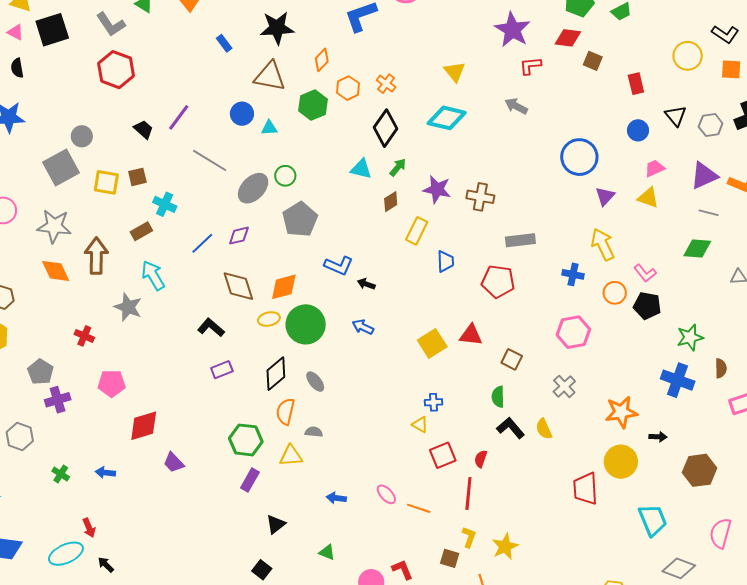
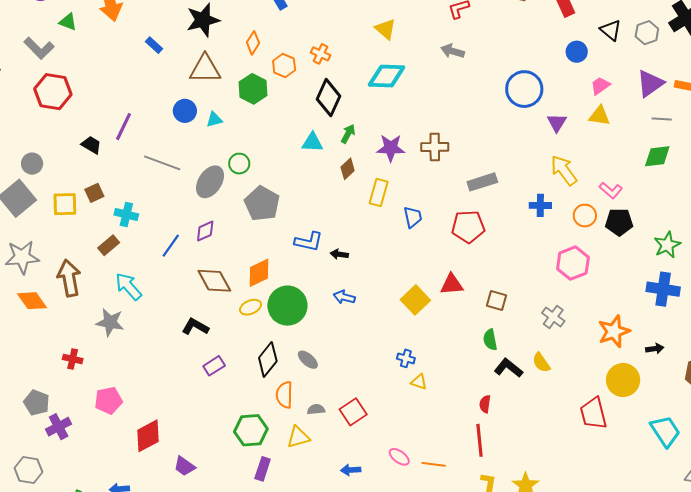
pink hexagon: (573, 332) -> (573, 263), moved
blue cross: (433, 402) -> (406, 358), moved, turned 30
red square: (443, 455) -> (353, 412), moved

